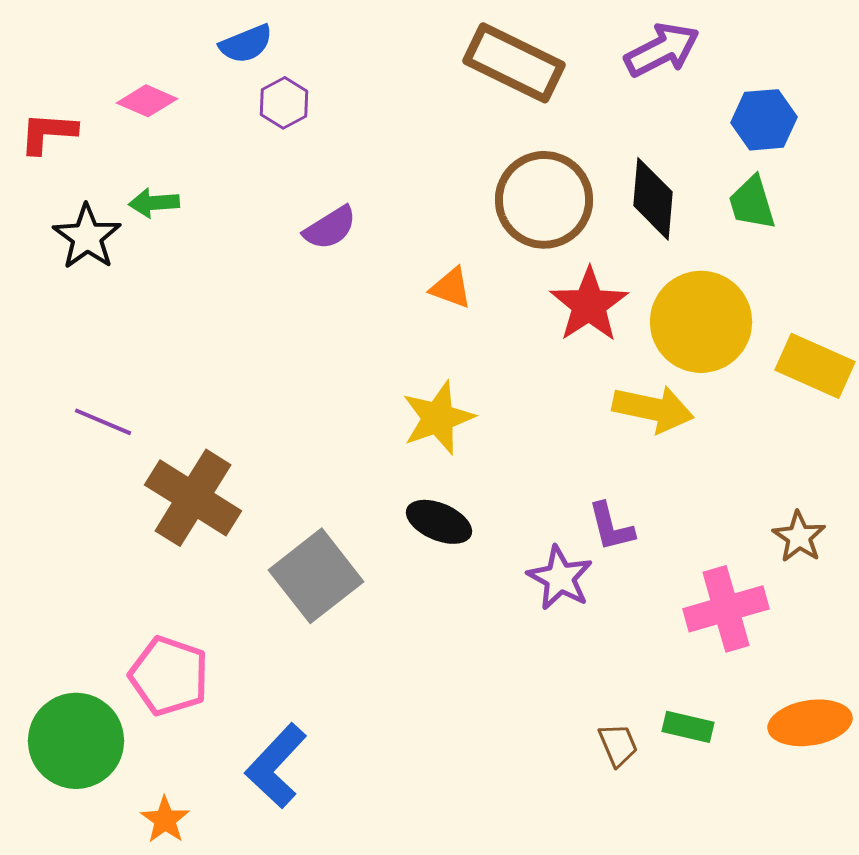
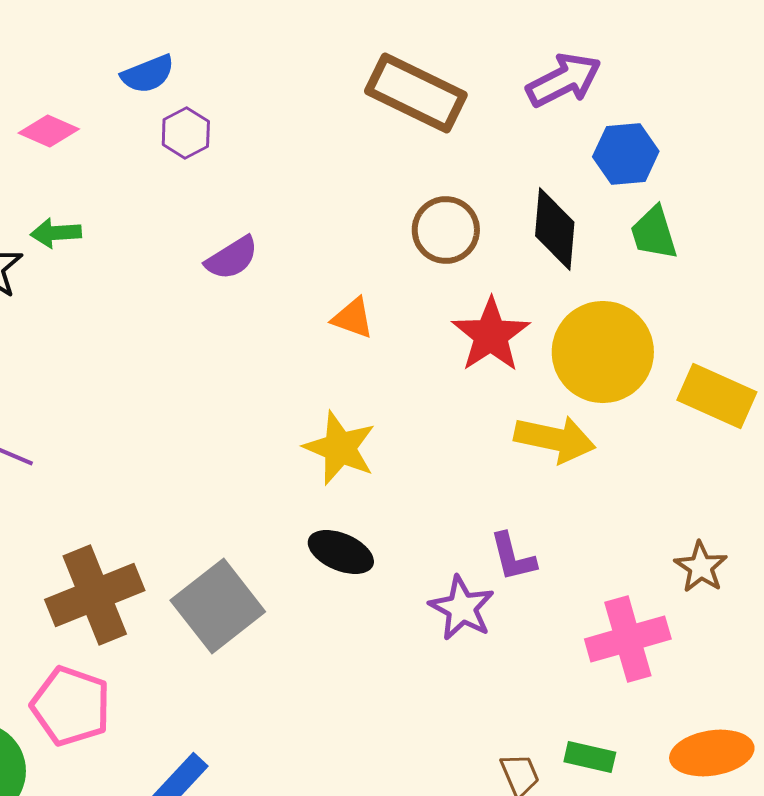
blue hexagon: (764, 120) -> (626, 154), moved
brown circle: (544, 200) -> (446, 230), size x0.7
yellow star: (438, 418) -> (340, 448), turned -30
brown cross: (193, 498) -> (95, 595), moved, turned 36

